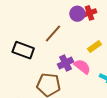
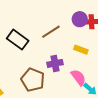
yellow rectangle: (94, 47) -> (81, 50), moved, turned 40
pink semicircle: (82, 67) -> (78, 78), moved

